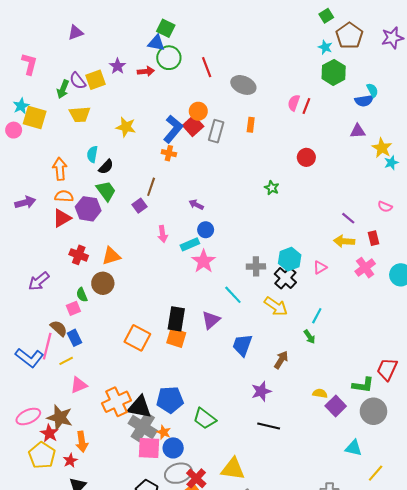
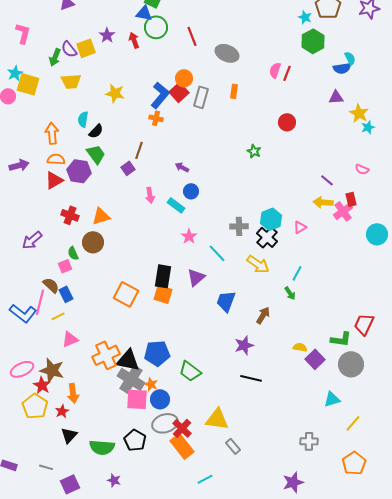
red arrow: (146, 71) -> (134, 40), turned -105
cyan rectangle: (190, 244) -> (176, 205), turned 60
pink star: (204, 261) -> (189, 236), moved, size x0.7
pink cross: (365, 268) -> (343, 211), moved
cyan triangle: (354, 448) -> (332, 399), turned -30

